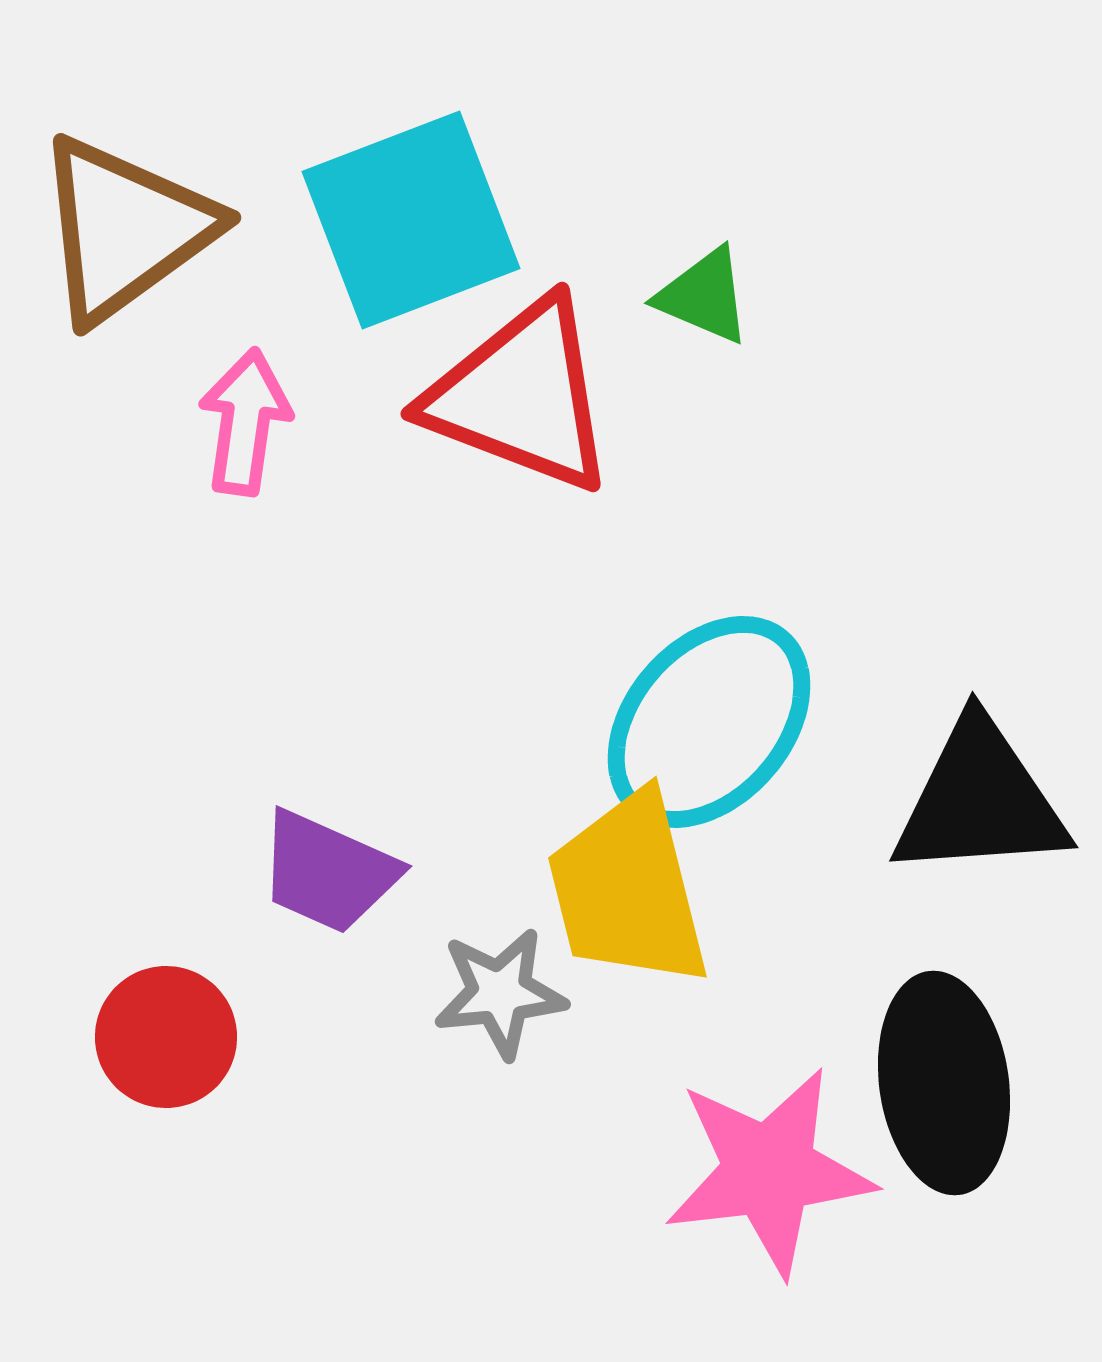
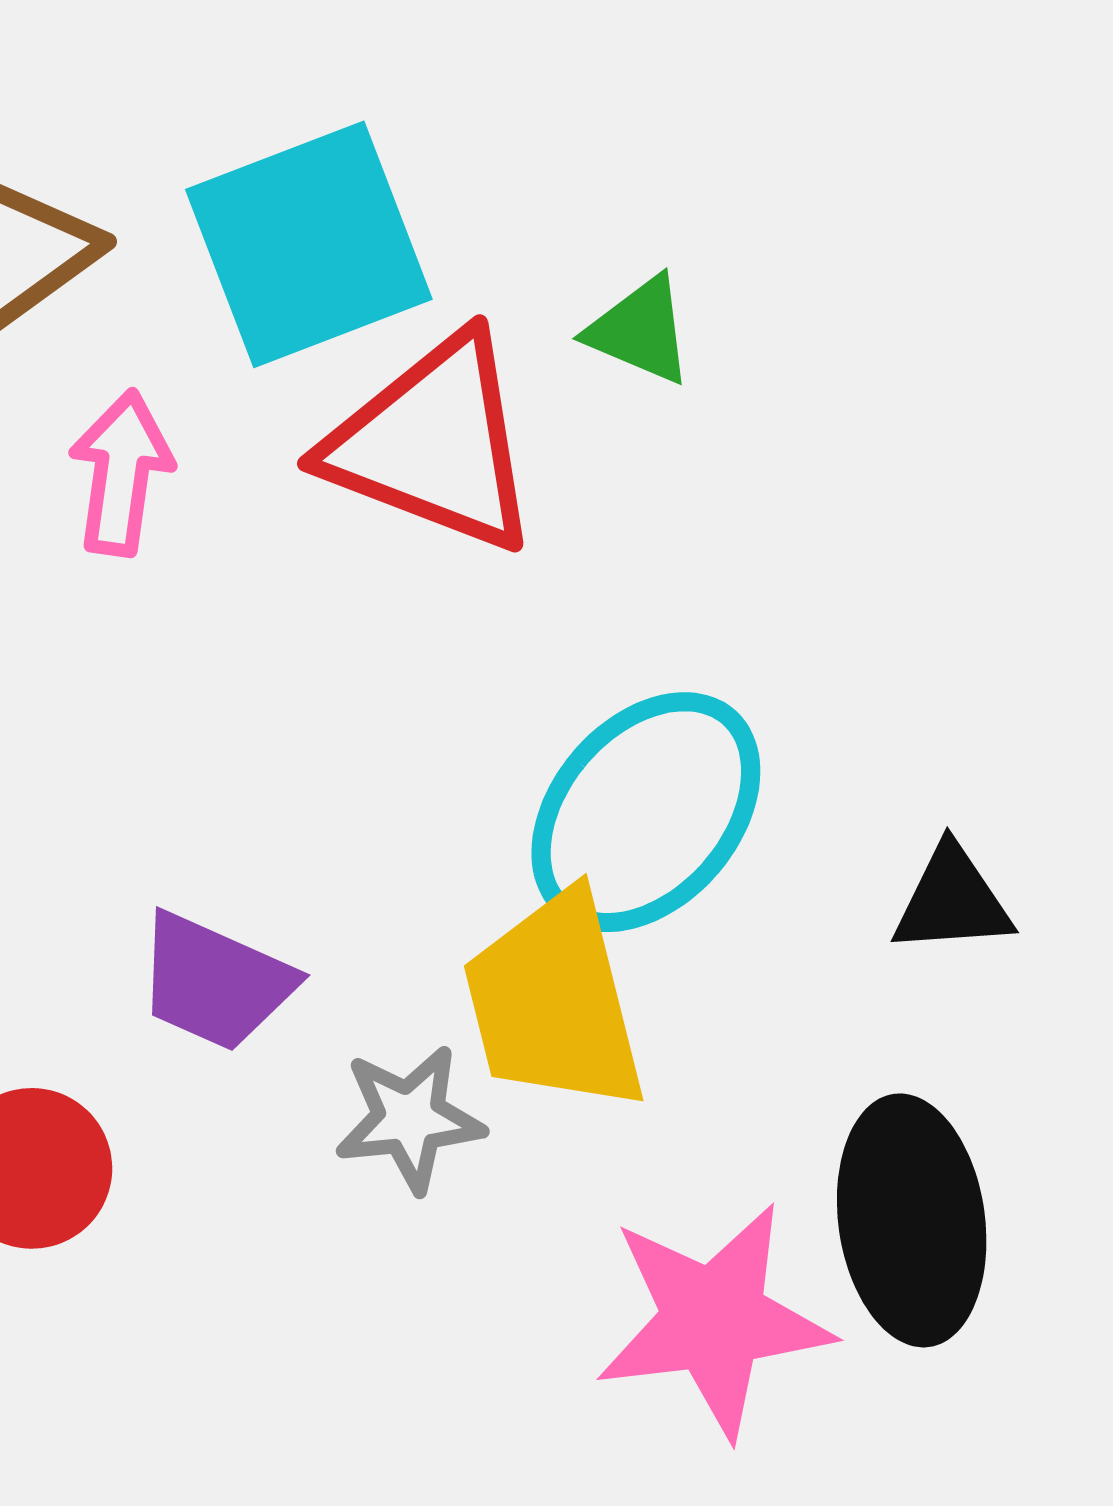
black triangle: (980, 800) -> (952, 900), size x0.6

